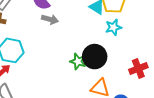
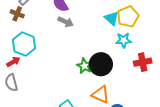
red cross: (138, 69) -> (143, 62), moved

